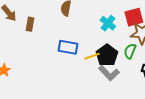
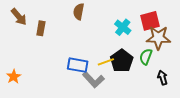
blue rectangle: (68, 47) -> (78, 65), moved
gray L-shape: (109, 73) -> (93, 80), moved

